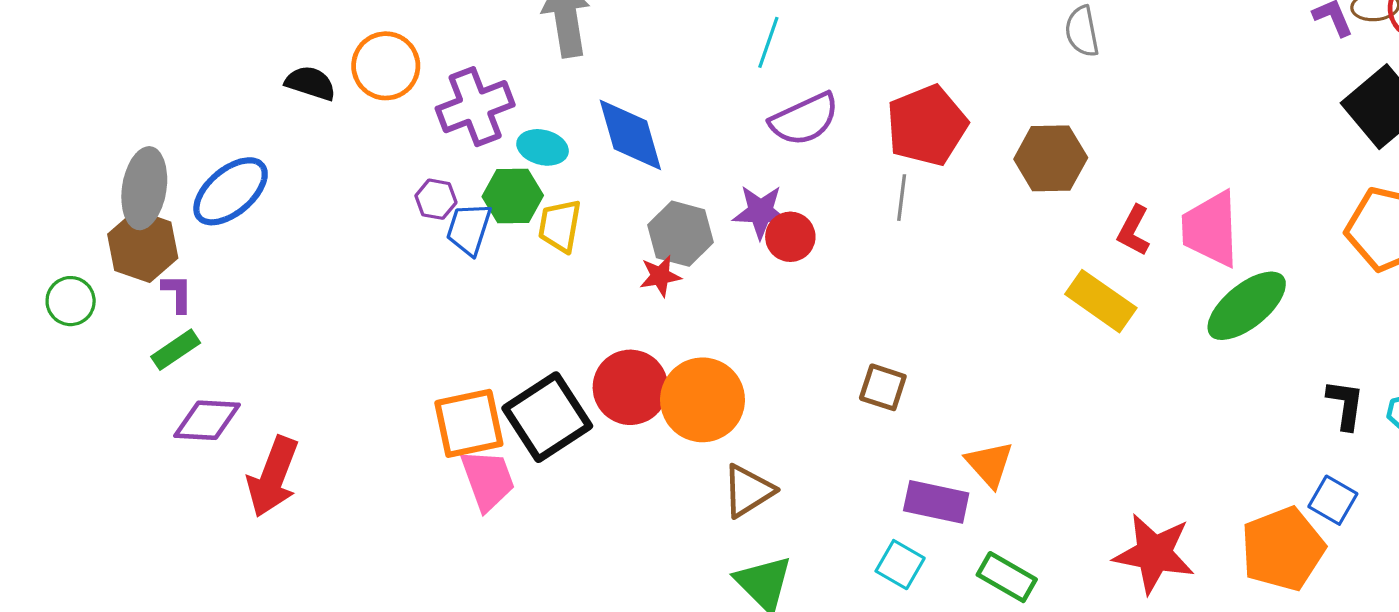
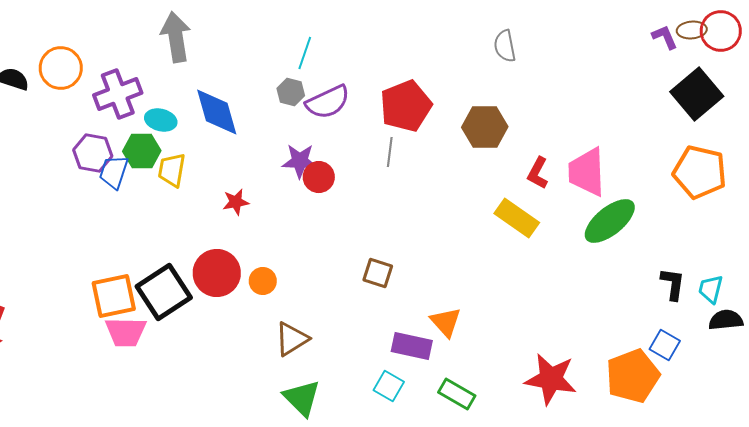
purple hexagon: (436, 199) -> (93, 153), size x1.5
gray hexagon: (681, 234) -> (291, 92), moved, size x0.7
orange circle: (703, 400) -> (263, 281), size x0.5
pink trapezoid: (488, 480) -> (126, 332), turned 111

